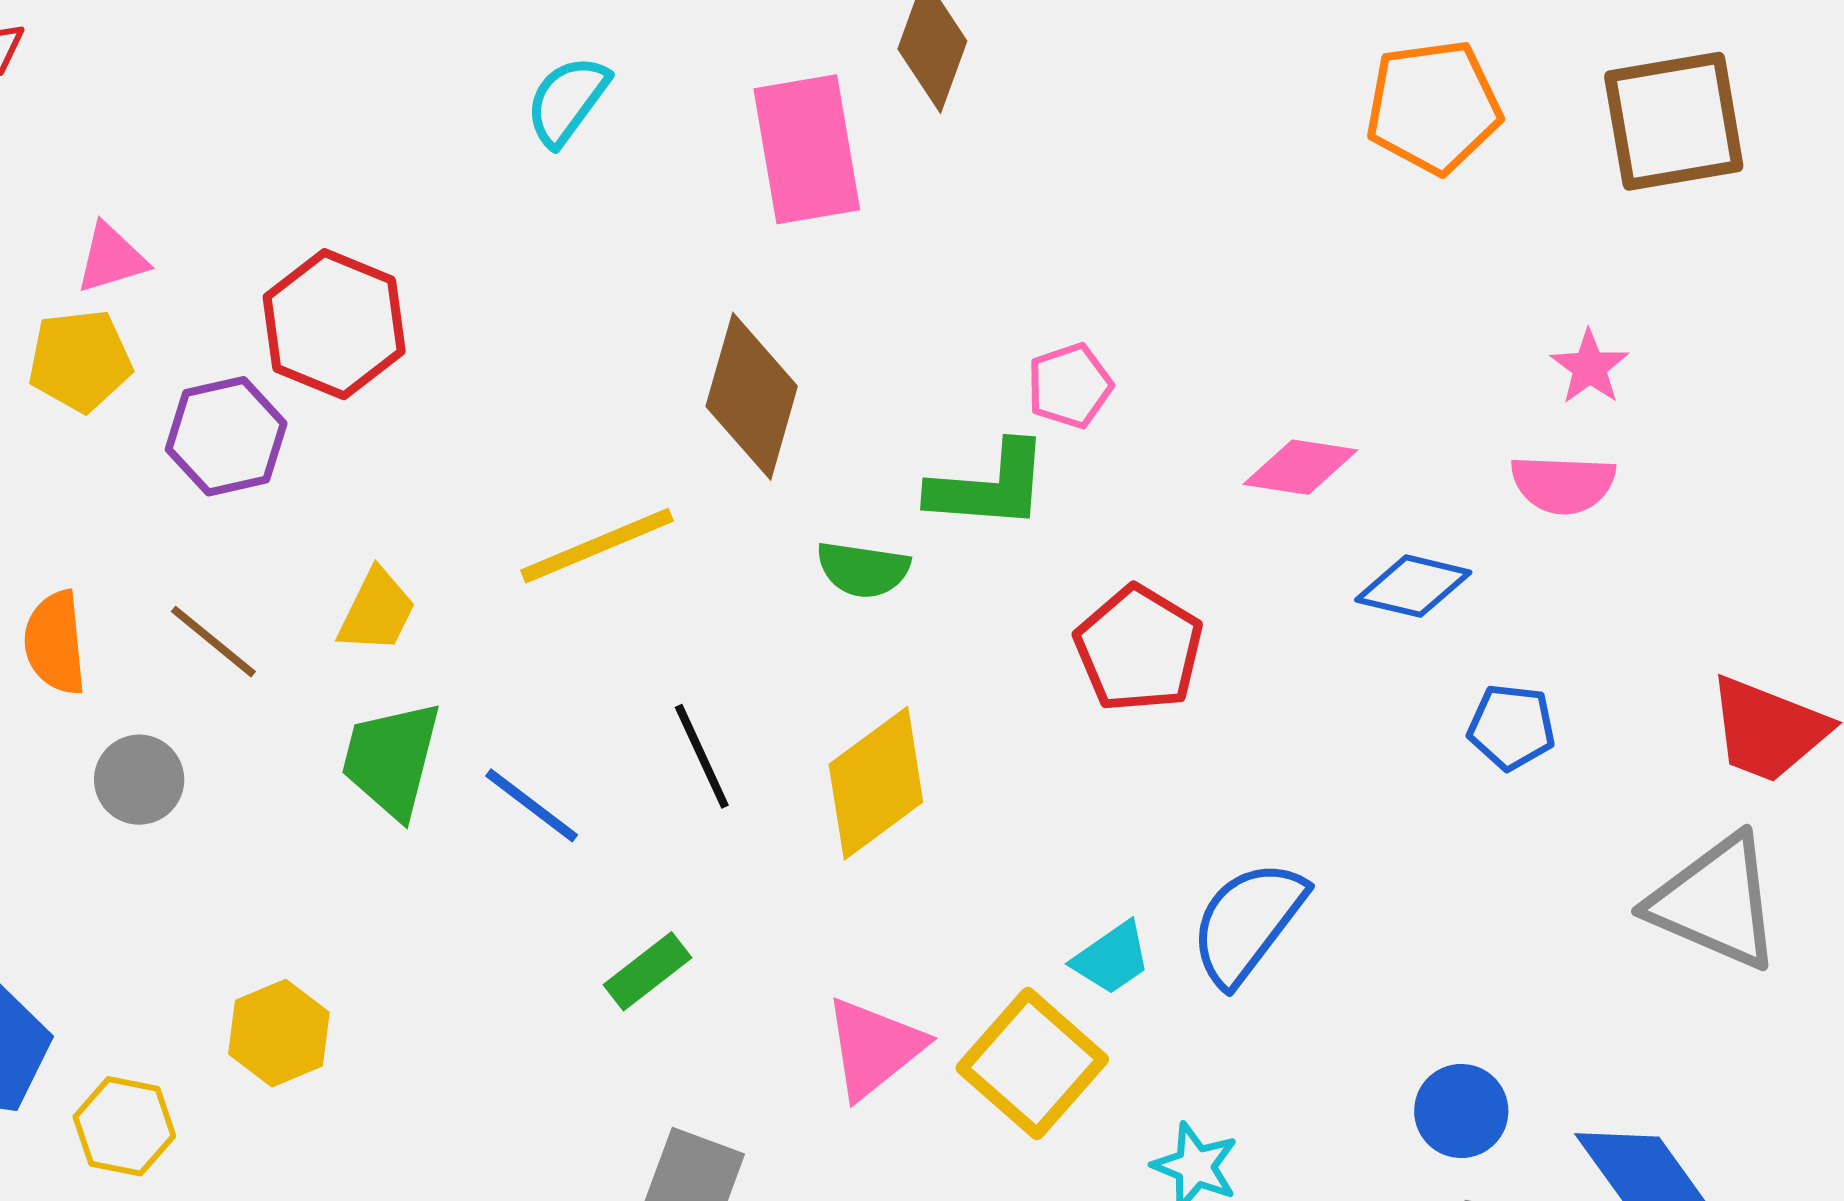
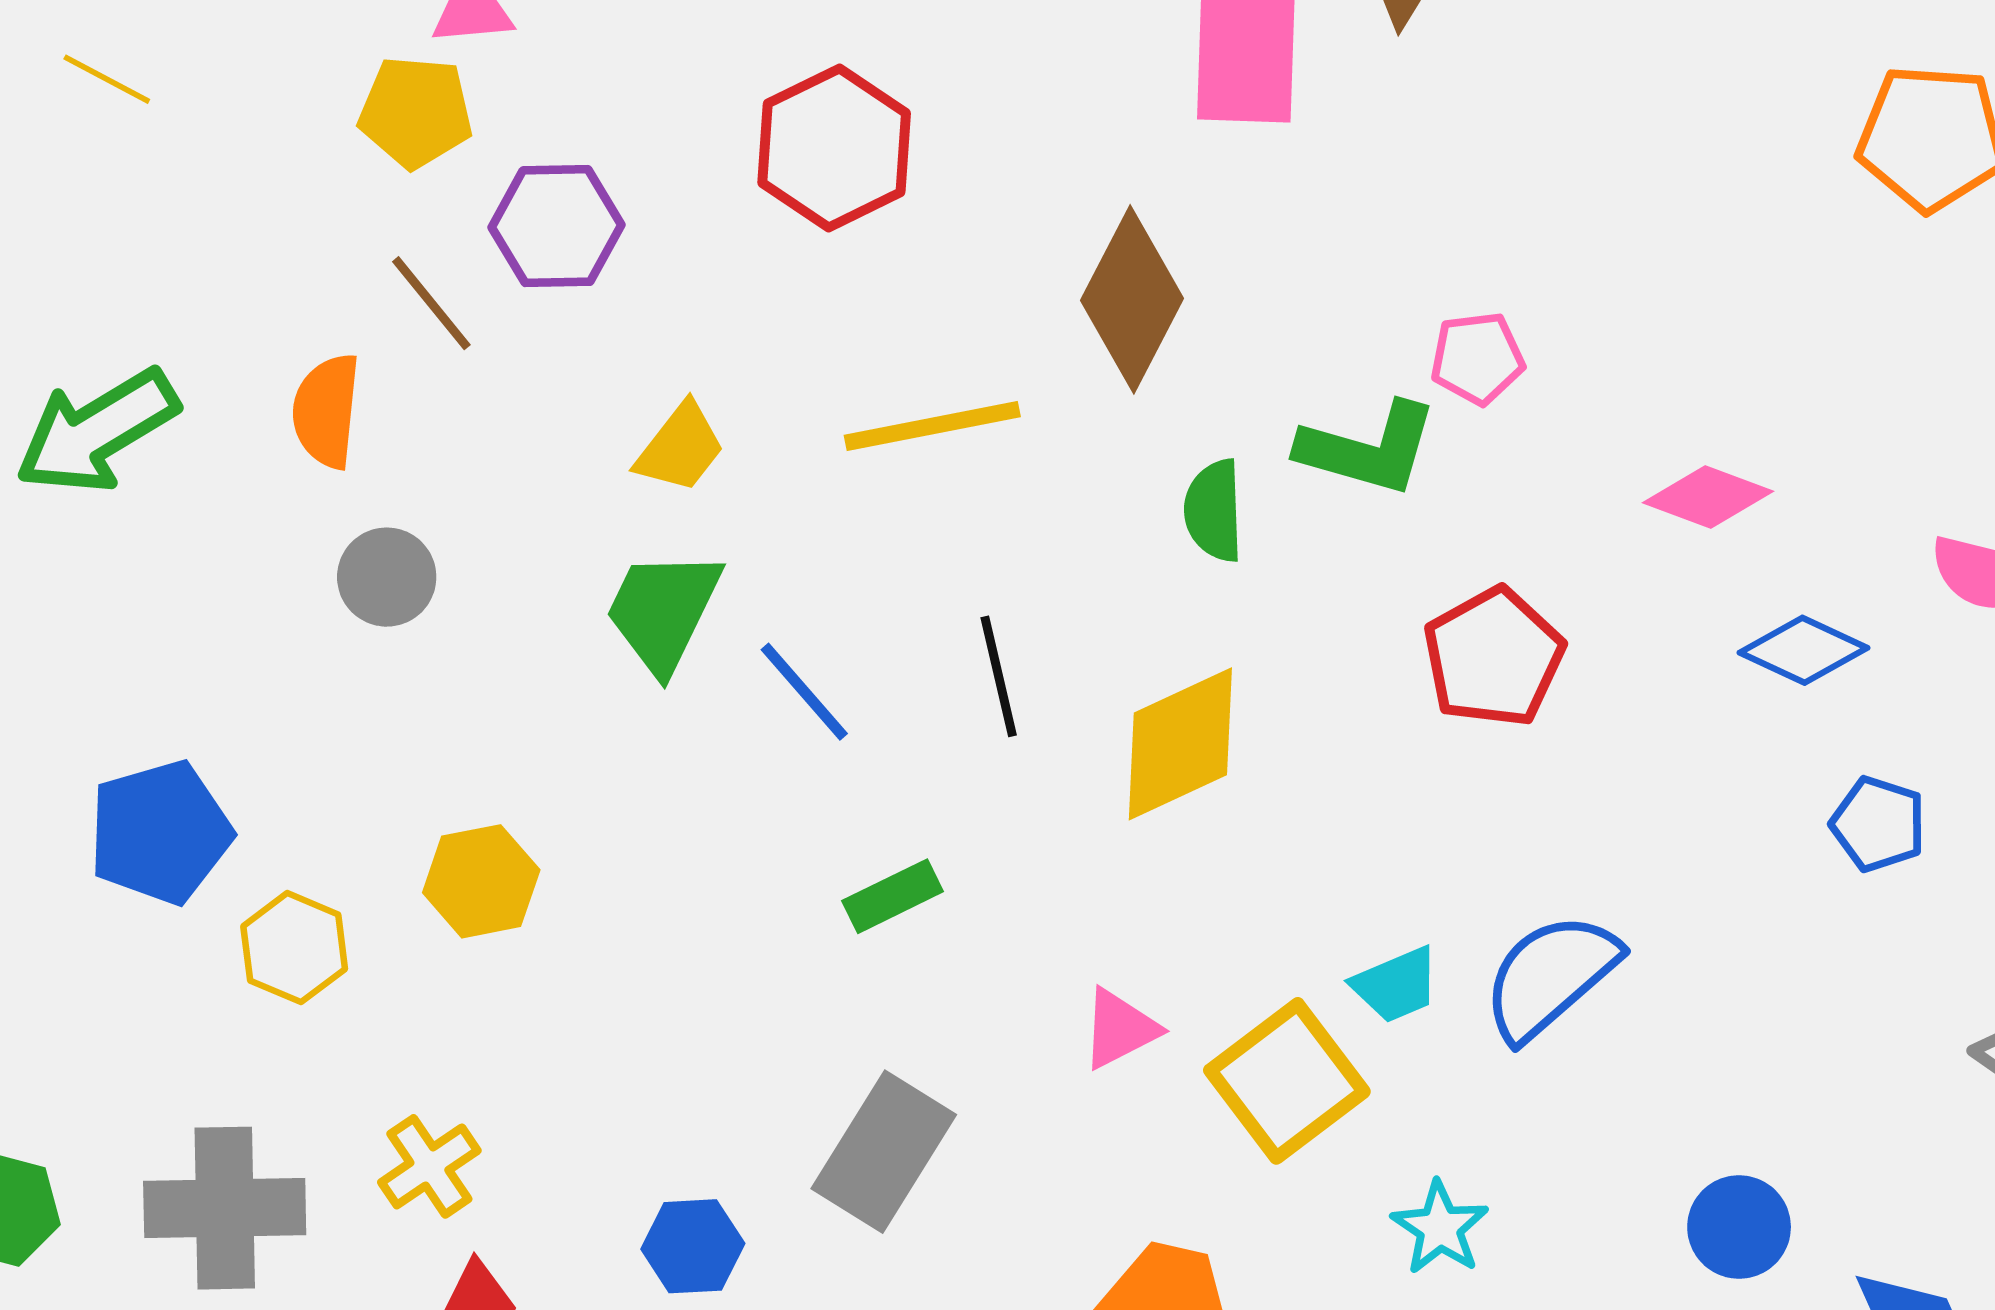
red hexagon: (334, 324) -> (834, 148), moved
green semicircle: (863, 569) -> (1214, 511), turned 68
brown line: (213, 642) -> (431, 303), moved
pink triangle: (874, 1048) -> (1120, 1029), size x0.7

